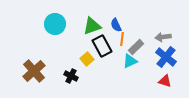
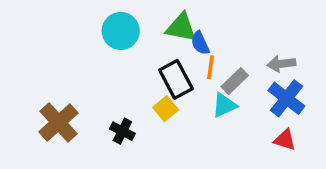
cyan circle: (55, 24) -> (121, 31), moved
green triangle: (92, 26) -> (181, 28), moved, turned 30
yellow square: (87, 59) -> (166, 109), moved

